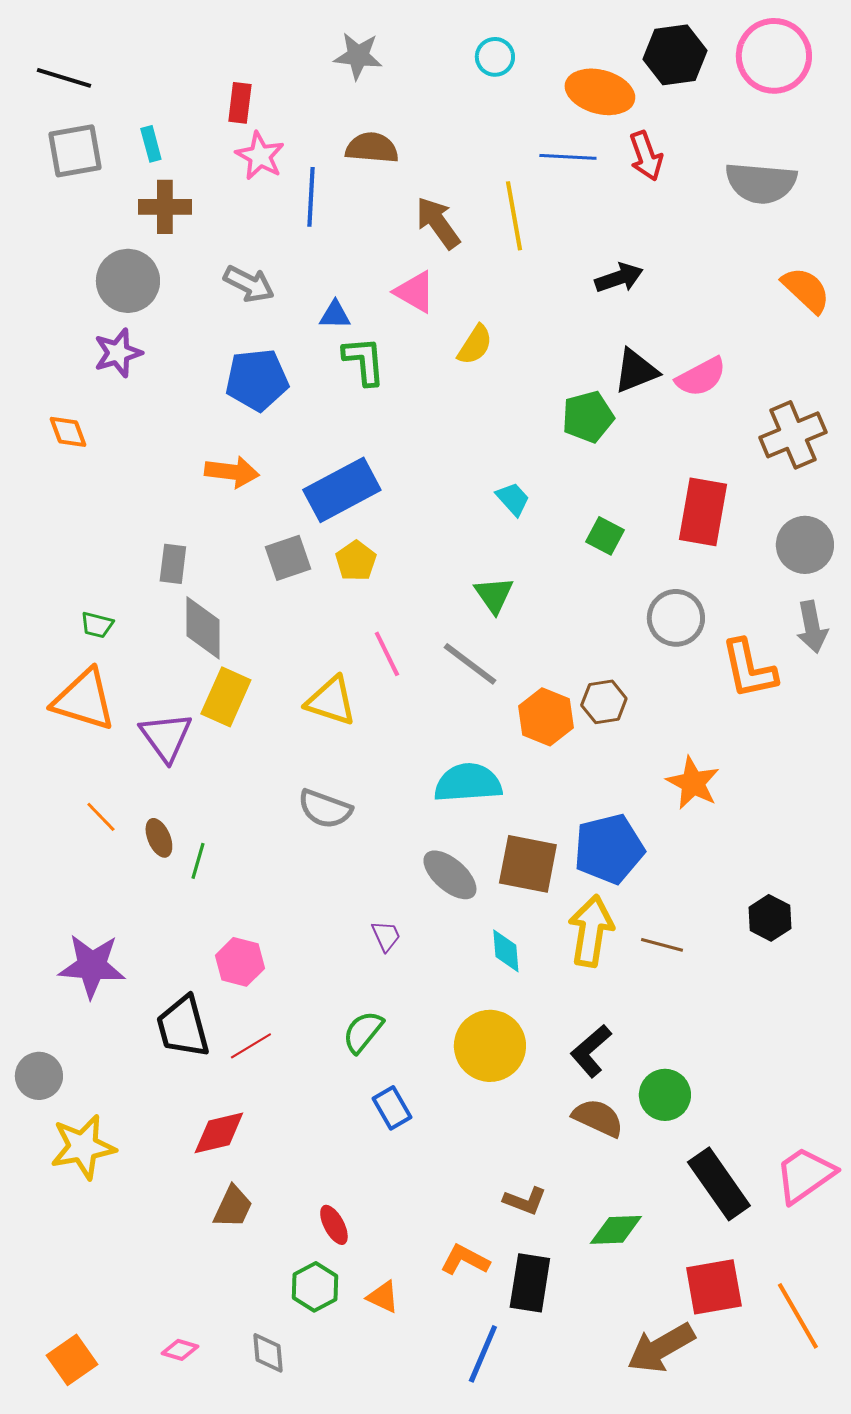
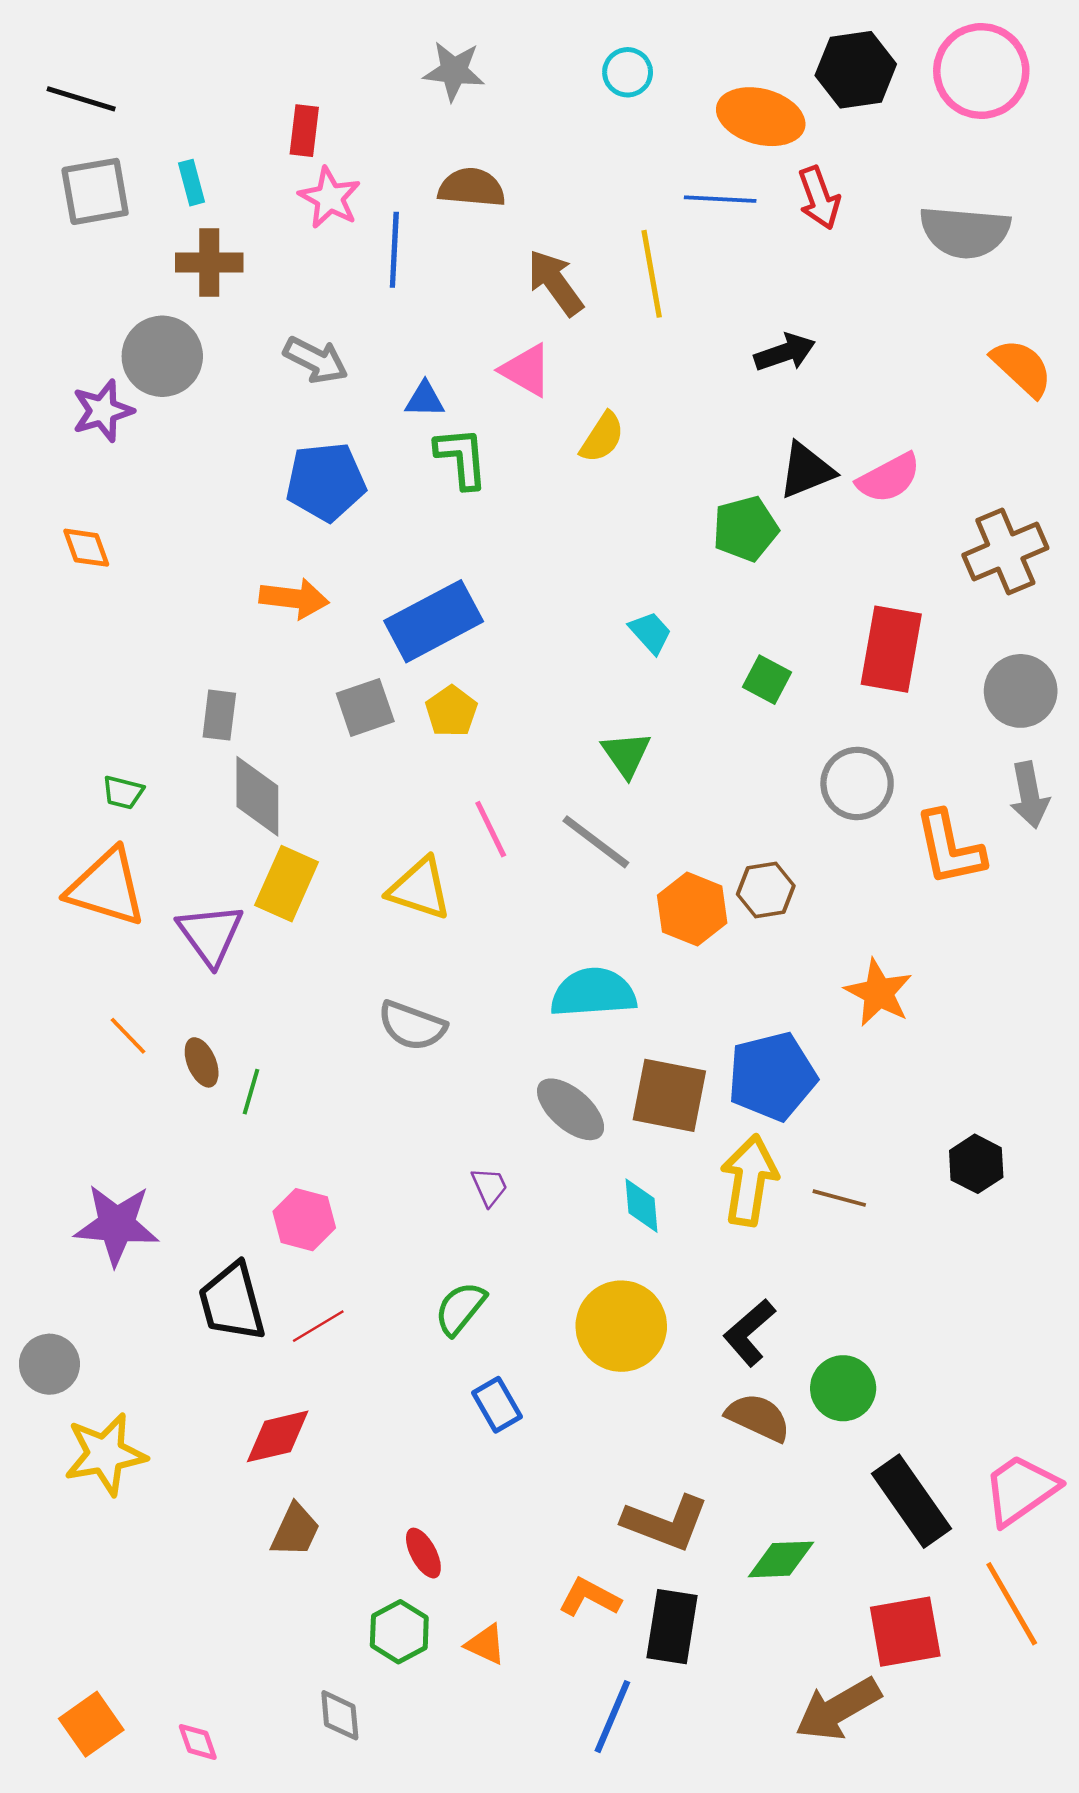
purple star: (118, 353) -> (103, 411), moved
brown L-shape: (525, 1201) -> (666, 1523), size x1.6
orange line: (798, 1316) -> (1012, 1604), moved
pink diamond: (180, 1350) -> (198, 1742), moved, turned 54

